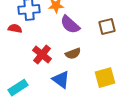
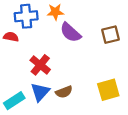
brown semicircle: (73, 54) -> (64, 92), moved
blue triangle: (61, 80) -> (40, 92), moved, turned 36

